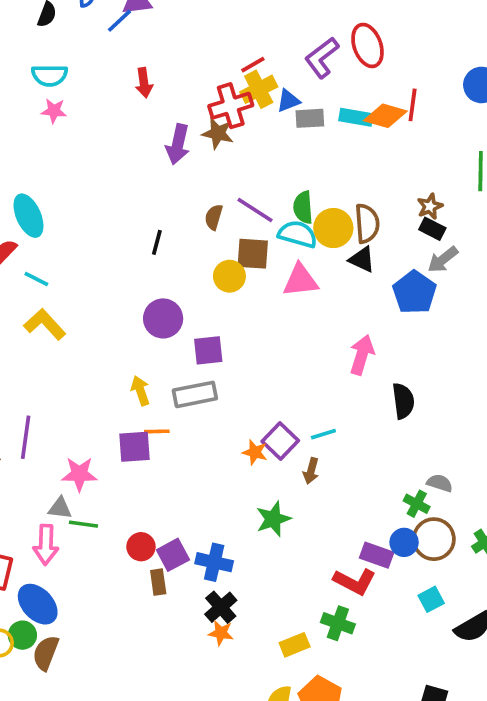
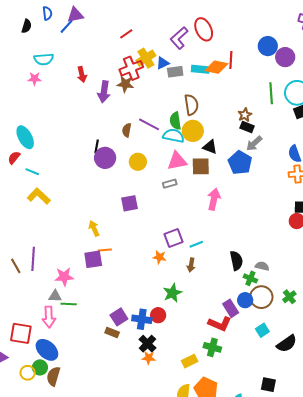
red line: (253, 65) -> (126, 34), moved
cyan semicircle: (50, 75) -> (44, 59), moved
red arrow: (144, 83) -> (82, 74), moved
brown semicircle: (367, 223) -> (191, 105), moved
brown square: (253, 254) -> (201, 166), moved
purple circle: (163, 318) -> (105, 158), moved
gray rectangle: (195, 394) -> (170, 184), moved, size x0.6
black semicircle: (403, 401) -> (236, 261), moved
purple square: (280, 441) -> (174, 238), moved, turned 30
red circle: (141, 547) -> (158, 315), moved
purple rectangle: (377, 555) -> (231, 308), turned 42
brown rectangle: (158, 582) -> (112, 333), turned -56

